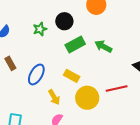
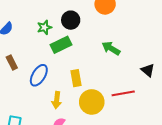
green rectangle: (75, 44) -> (61, 45), moved
yellow rectangle: (72, 76) -> (76, 78), turned 49
yellow arrow: (54, 97) -> (57, 100), turned 35

